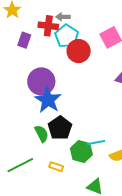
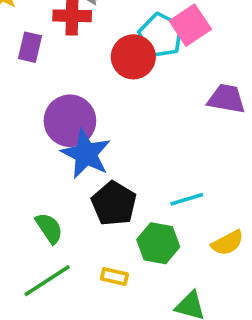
cyan pentagon: (67, 36) -> (161, 35), moved
green semicircle: (42, 134) -> (49, 228), moved
cyan line: (96, 143) -> (187, 199), moved

